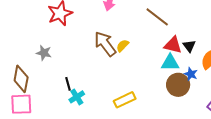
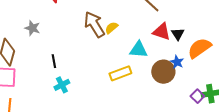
cyan triangle: (170, 63) -> (138, 50), moved
cyan cross: (77, 97) -> (62, 85), moved
yellow rectangle: (125, 100) -> (120, 73), moved

